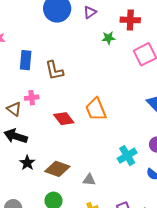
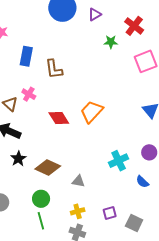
red cross: (130, 20) -> (134, 26), turned 30
pink cross: (32, 98) -> (29, 94), turned 32
orange trapezoid: (96, 109) -> (92, 112), turned 60

